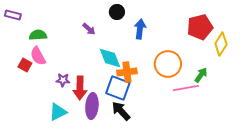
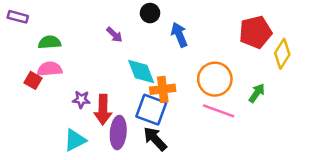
blue arrow: (140, 29) -> (179, 35), turned -30
pink semicircle: (38, 56) -> (50, 69), turned 114
pink line: (186, 88) -> (219, 111), moved, turned 30

